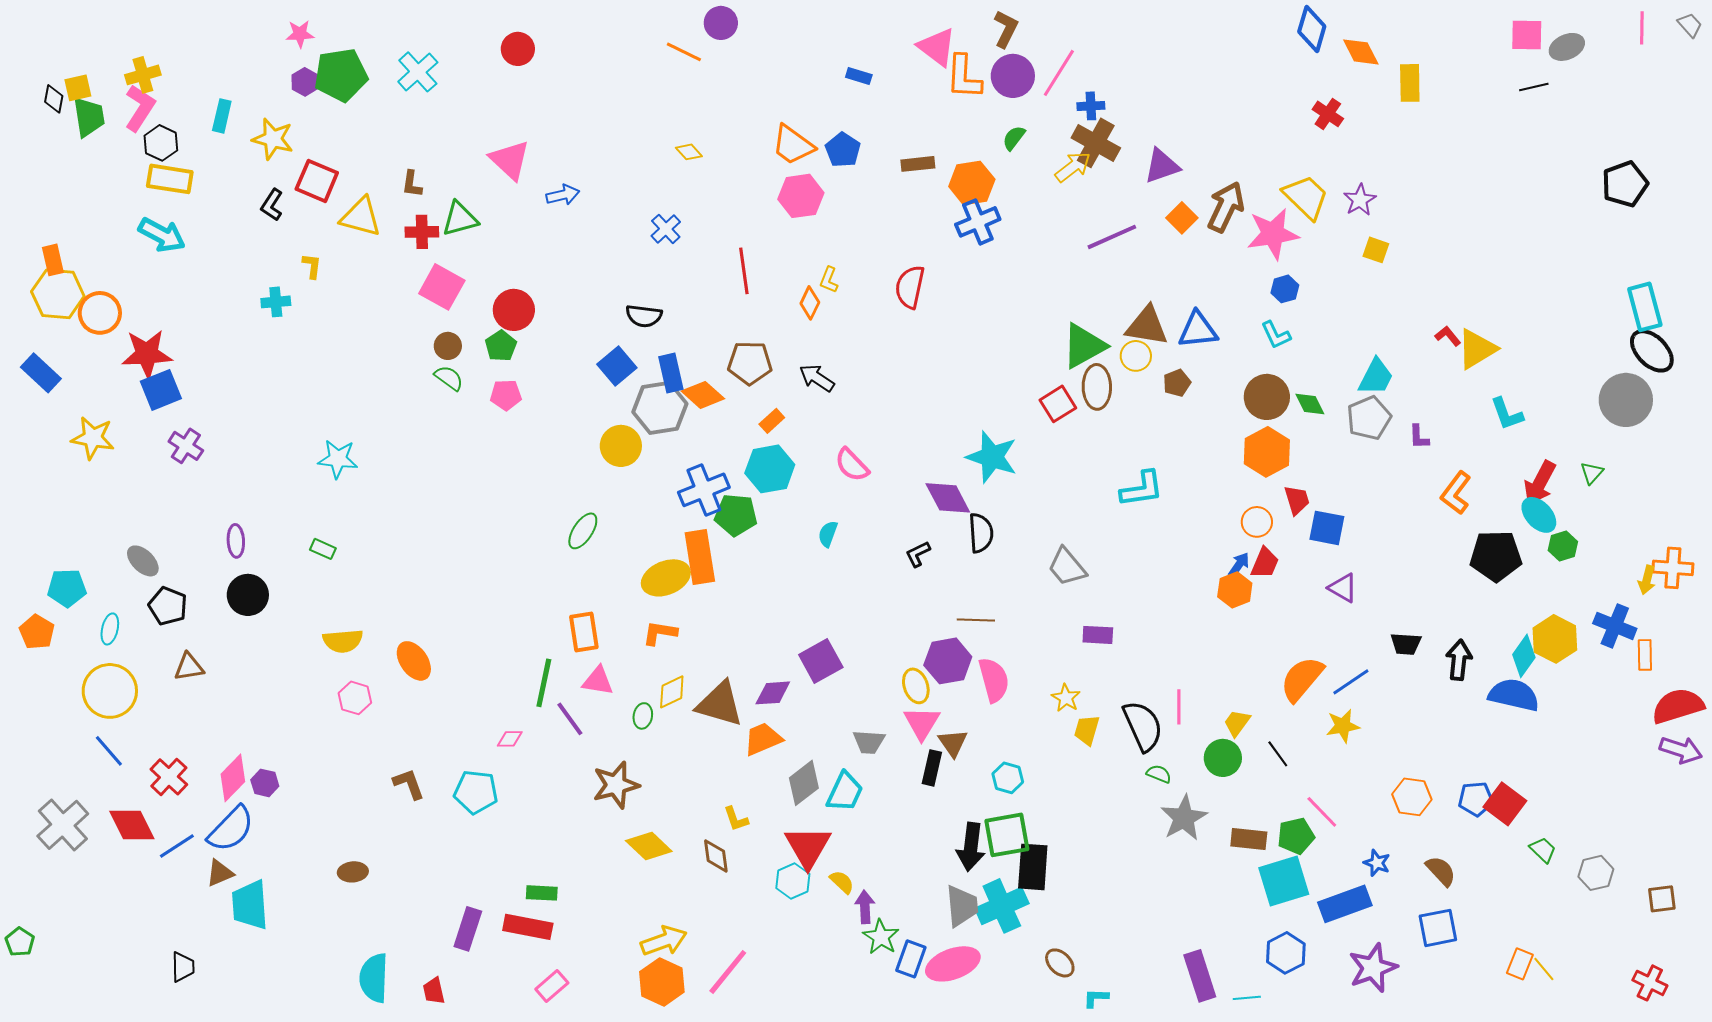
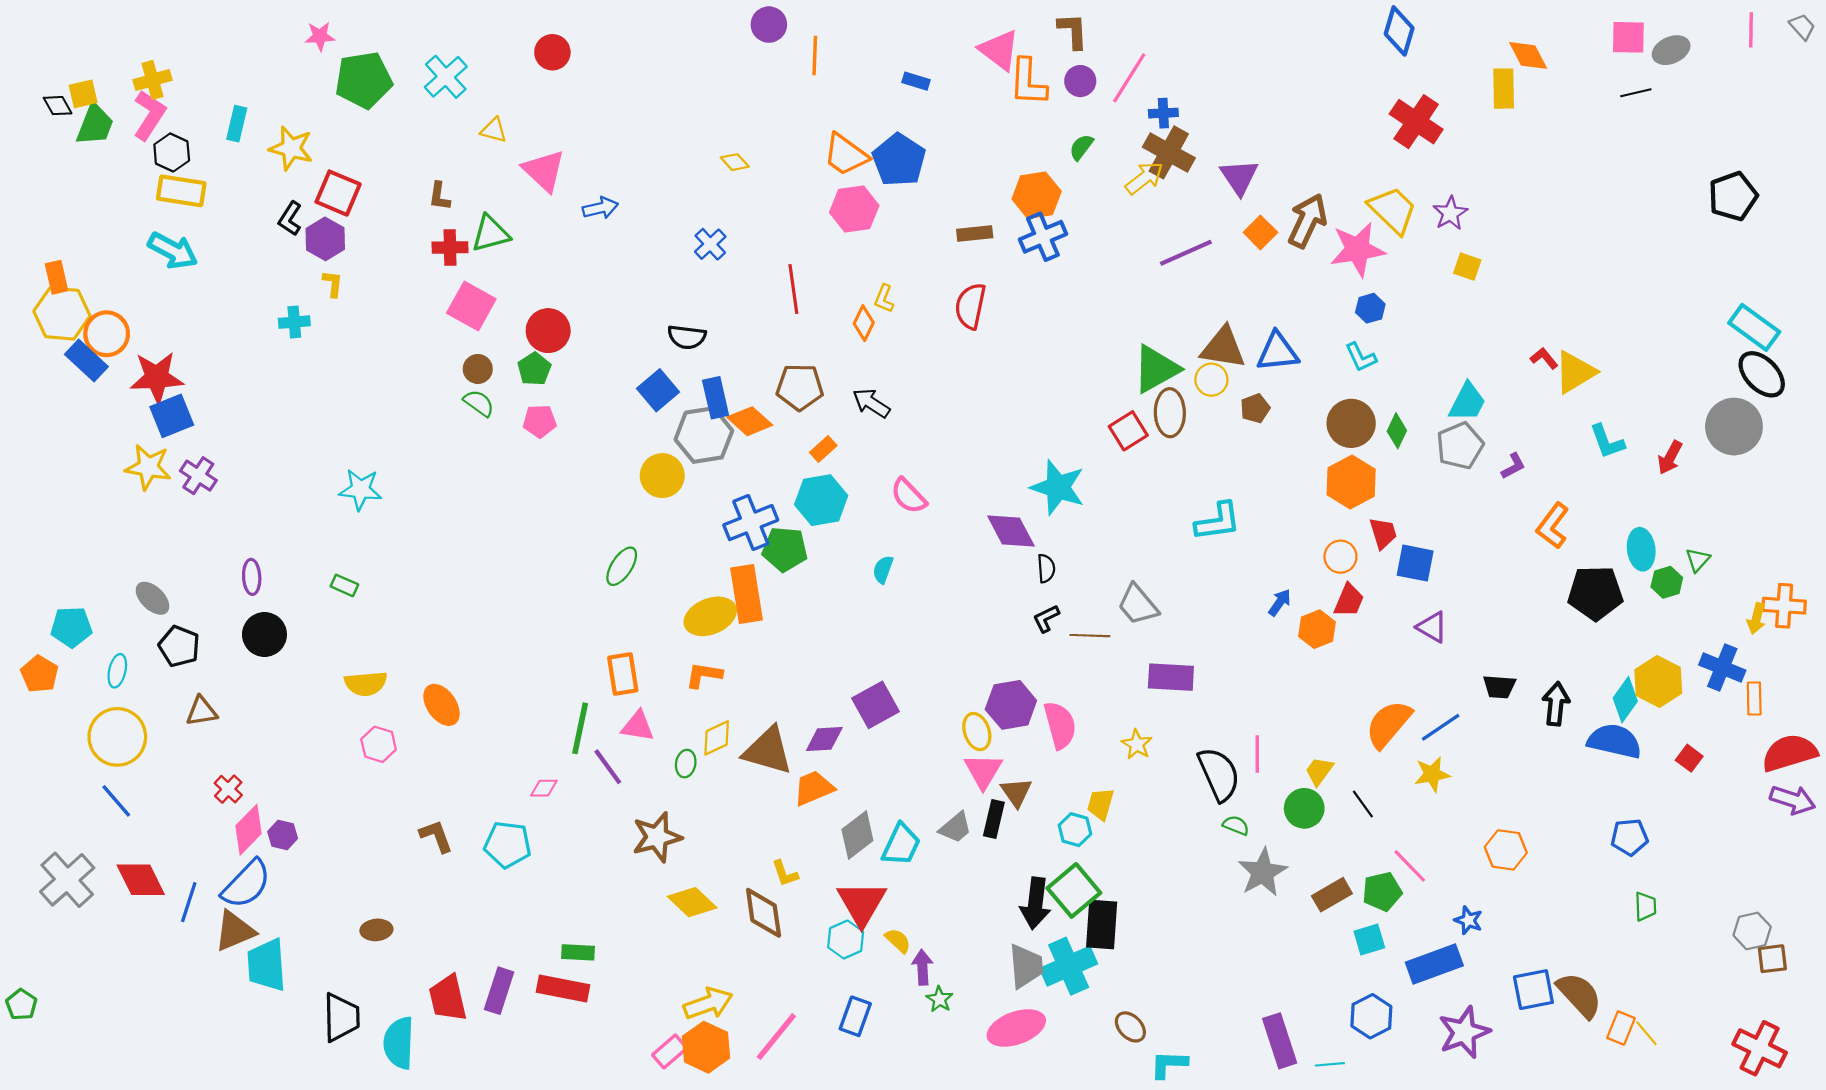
brown L-shape: (1006, 29) -> (1073, 31), turned -30
orange line: (684, 52) -> (815, 55), moved, turned 66
orange diamond: (1361, 52) -> (1528, 55), moved
purple circle: (1013, 76) -> (1080, 81), size x0.7
purple hexagon: (305, 82) -> (325, 239), moved, size x1.4
black diamond: (54, 99) -> (58, 106), turned -40
red cross: (1328, 114) -> (1416, 122), size x1.6
green trapezoid: (89, 117) -> (95, 125), turned 30
blue pentagon: (843, 150) -> (899, 160), size x1.4
brown rectangle: (918, 164) -> (975, 234), moved
purple triangle: (1162, 166) -> (1239, 177), turned -45
yellow triangle: (361, 217) -> (494, 130), moved, size x0.6
cyan rectangle: (1645, 307) -> (1754, 327), turned -39
blue rectangle: (41, 373) -> (86, 360), moved
green diamond: (1310, 404) -> (1397, 431), turned 52
purple L-shape: (1419, 437) -> (1513, 466), turned -116
yellow star: (93, 438) -> (148, 467), moved
green triangle: (1592, 473) -> (1698, 560), moved
red arrow: (1540, 483) -> (1670, 457), moved, size x0.7
cyan ellipse: (1539, 515) -> (1641, 549), turned 36
black semicircle: (981, 533) -> (1046, 568), size x0.7
black L-shape: (918, 554) -> (1046, 619), moved
blue arrow: (1239, 565) -> (1280, 603), moved
brown line: (976, 620) -> (1090, 636), moved
purple rectangle: (1098, 635) -> (1171, 677), size x1.4
yellow trapezoid: (1087, 730) -> (1101, 804), moved
gray trapezoid: (869, 742) -> (955, 828), moved, turned -44
red cross: (169, 777) -> (228, 789), moved, size x0.7
blue pentagon: (1476, 799) -> (1629, 837), moved
red square: (1505, 804) -> (1689, 758), moved, size x0.6
green square: (1007, 835) -> (1074, 890), turned -30
brown rectangle: (1249, 839) -> (1332, 895), turned -36
blue line: (177, 846) -> (189, 902), turned -39
green trapezoid: (1543, 850) -> (1645, 906), turned 44
brown diamond: (716, 856) -> (764, 913), size x1.4
brown semicircle: (1441, 871) -> (1579, 995), moved, size x1.4
brown triangle: (220, 873) -> (235, 931), size x1.4
gray hexagon: (1596, 873) -> (1752, 931), moved
cyan square: (1284, 881) -> (1369, 939), size x0.6
green star: (881, 937) -> (940, 999), size x0.7
blue rectangle: (911, 959) -> (855, 1016), moved
black trapezoid: (183, 967) -> (341, 1017), moved, size x1.5
red cross: (1650, 983) -> (1760, 1048), size x1.4
pink rectangle: (552, 986) -> (670, 1051), moved
red trapezoid: (434, 991) -> (448, 998), moved, size x1.6
cyan L-shape: (1096, 998) -> (1169, 1064), size x1.4

